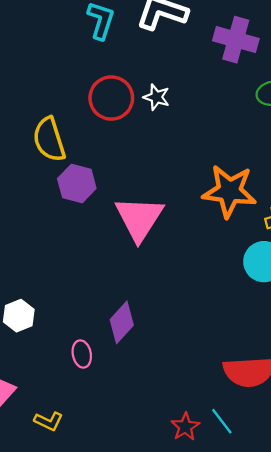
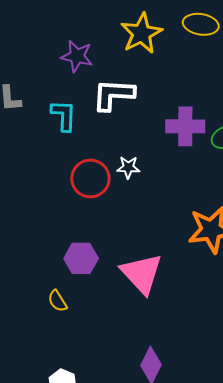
purple cross: (236, 40) -> (185, 126), moved
yellow semicircle: (49, 139) -> (58, 301), moved, size x0.6

